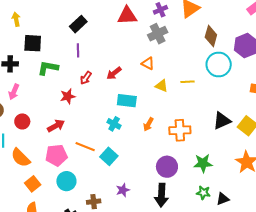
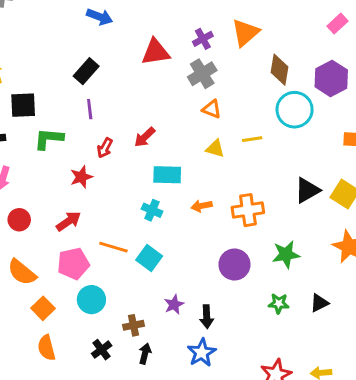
orange triangle: (148, 63) -> (212, 109), moved
orange arrow: (148, 124) -> (202, 206), turned 56
green star: (203, 193) -> (279, 303), moved
black arrow: (161, 195) -> (207, 317), moved, size x0.7

